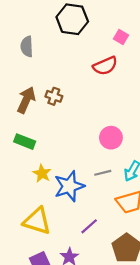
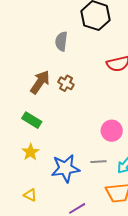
gray semicircle: (27, 47) -> (61, 41), moved
yellow star: (42, 173) -> (31, 152), moved
yellow triangle: (37, 221) -> (30, 195), size x0.5

